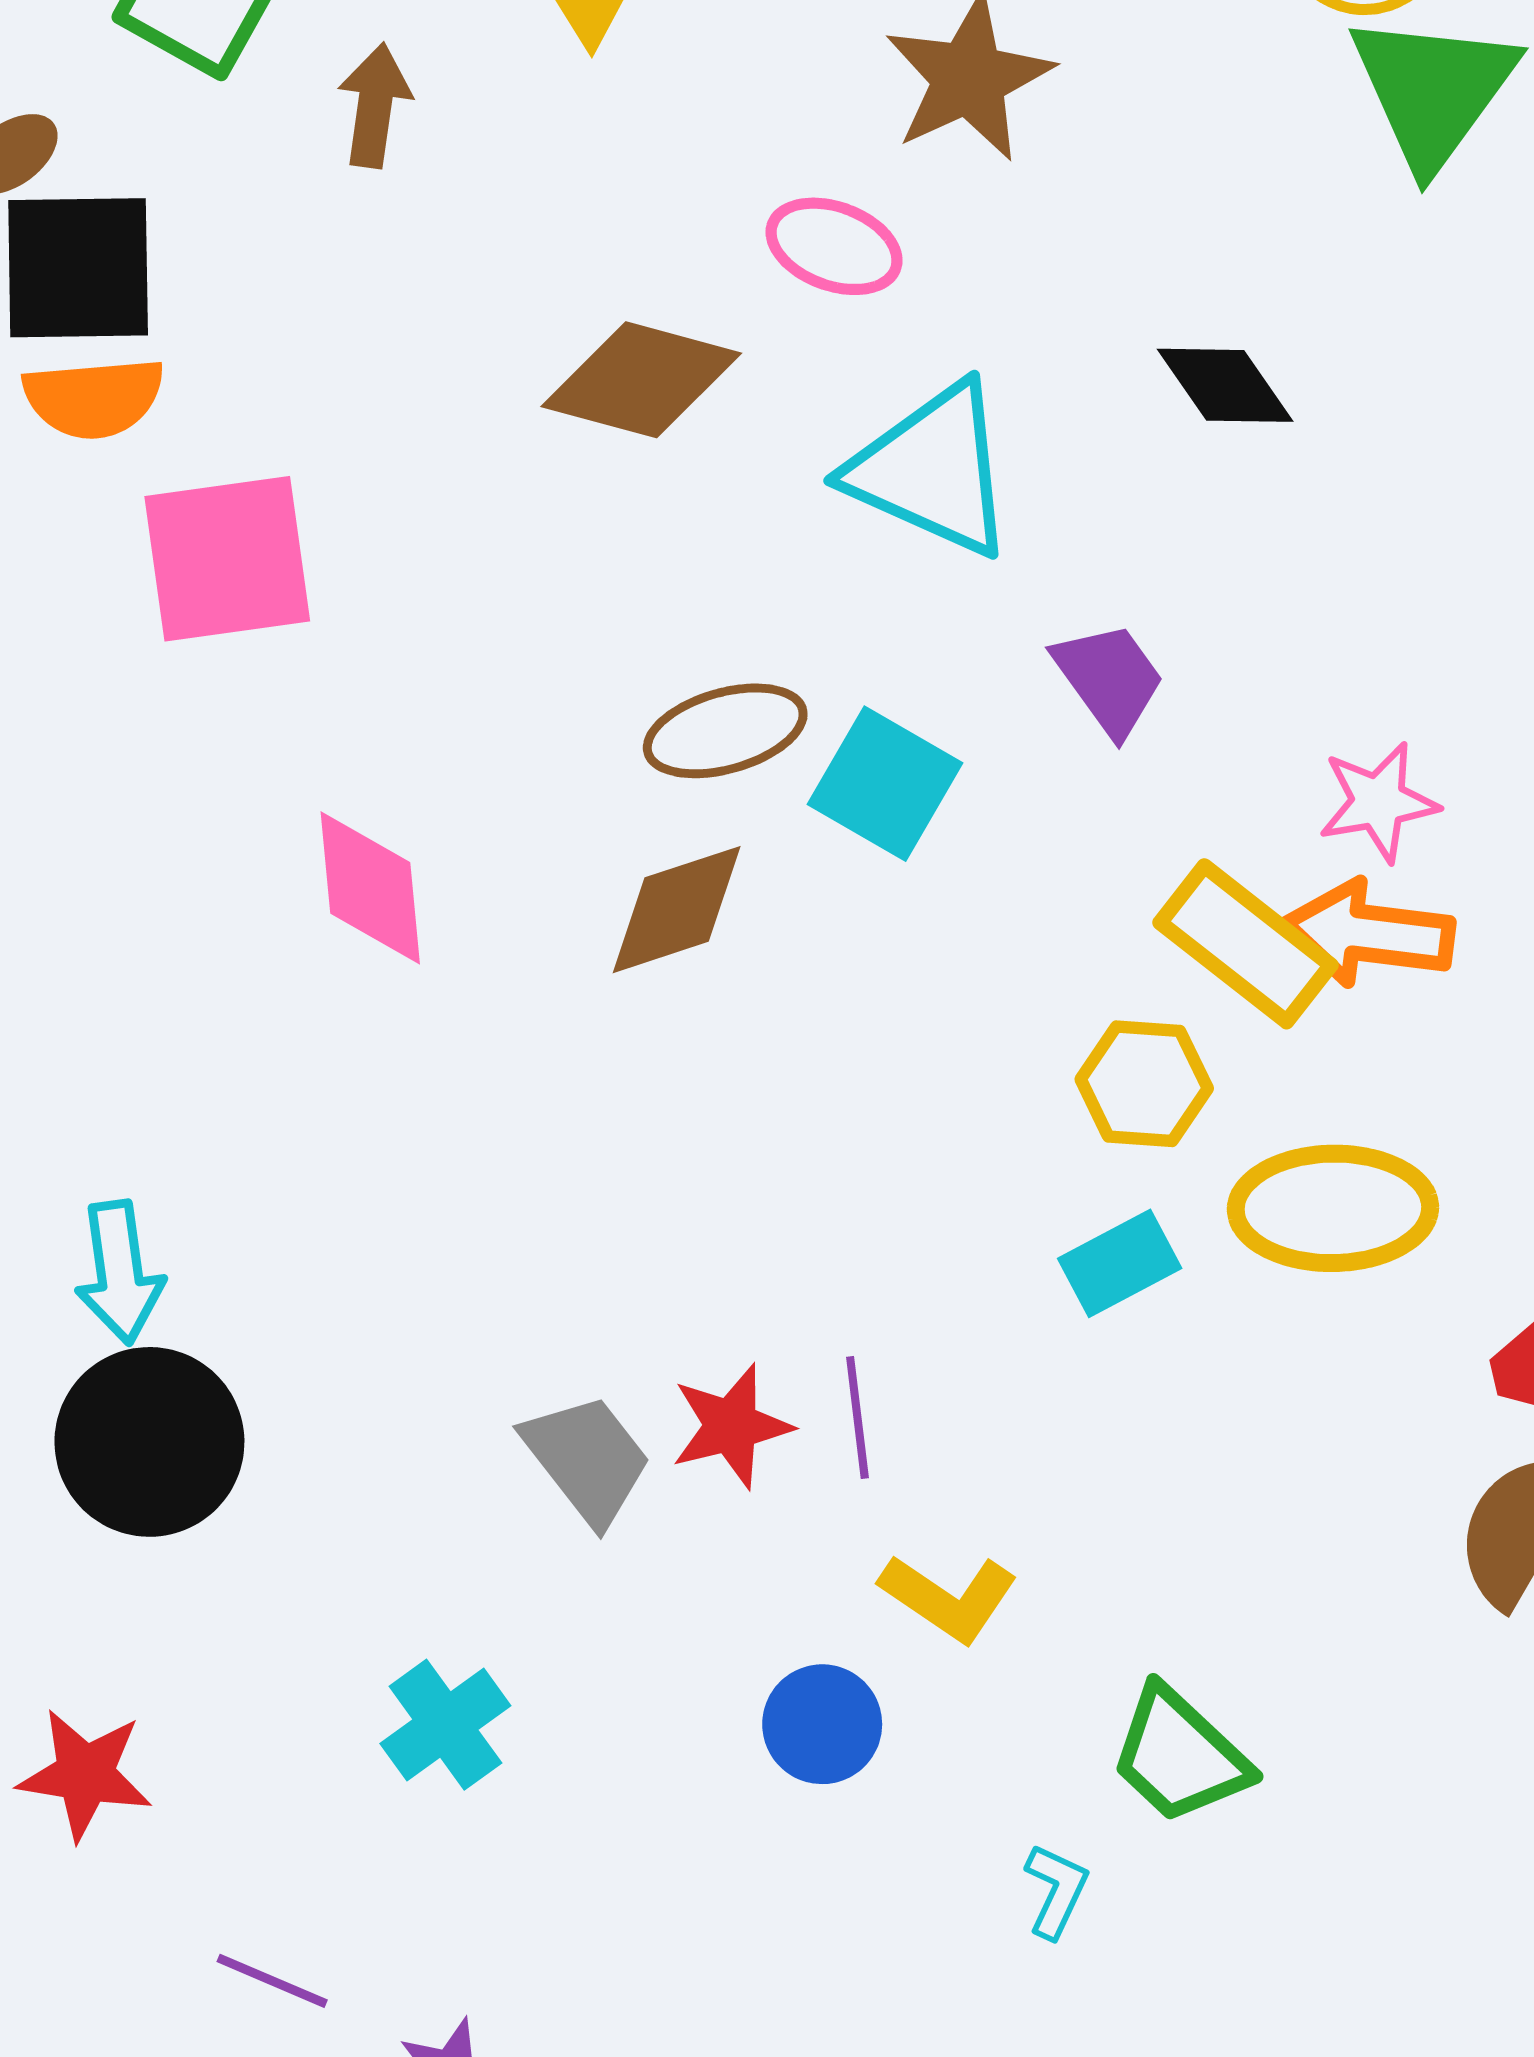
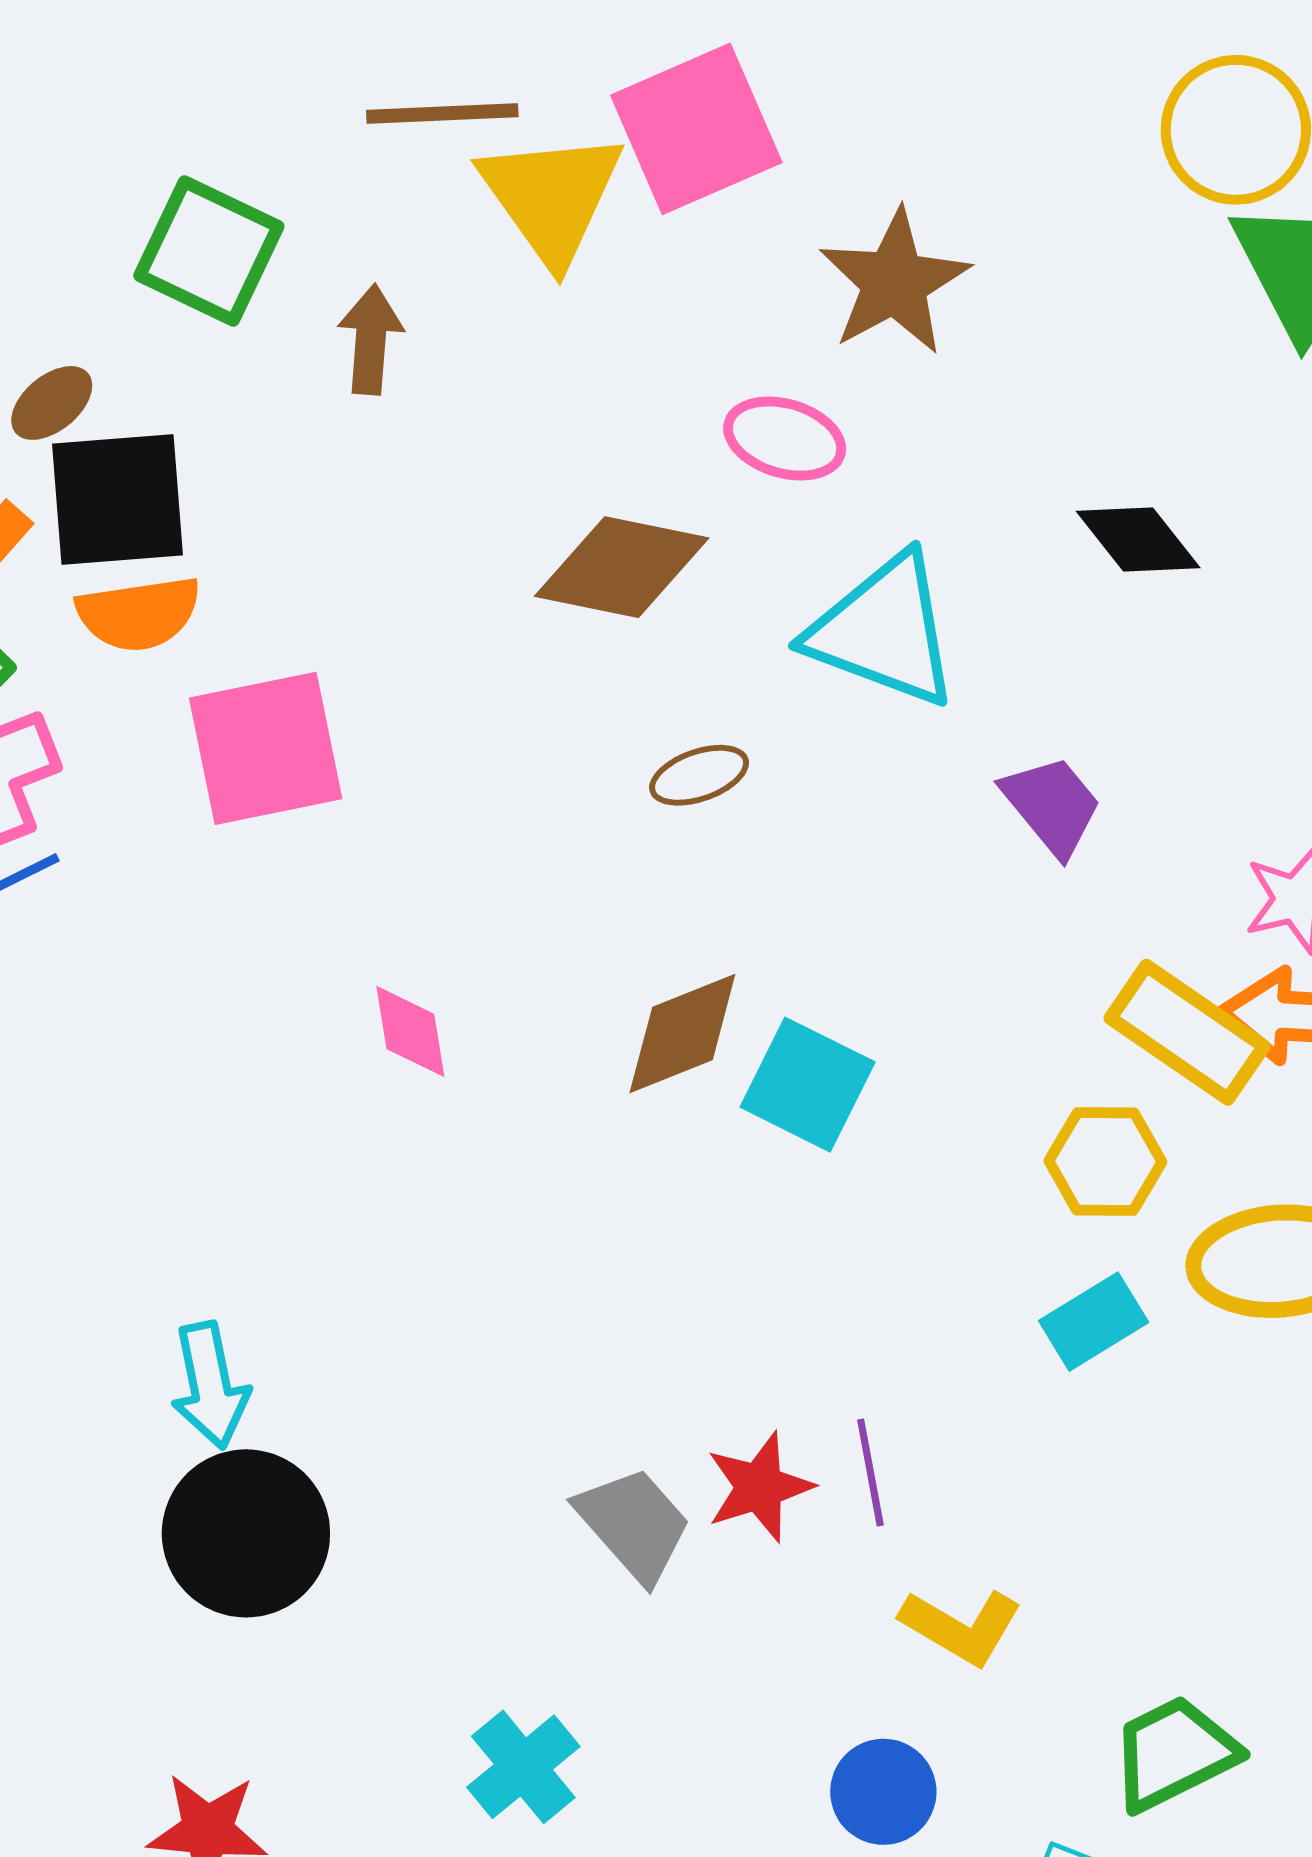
brown ellipse: (725, 731) -> (699, 775), moved, size x0.7
cyan square: (885, 784) -> (808, 1085), moved
pink diamond: (370, 888) -> (410, 1031), size x0.7
blue circle: (822, 1724) -> (883, 1792), moved
green trapezoid: (1180, 1755) -> (1174, 1753), turned 114

